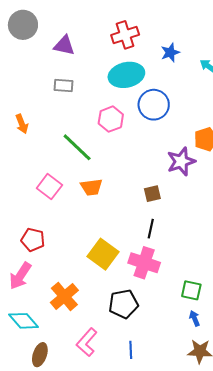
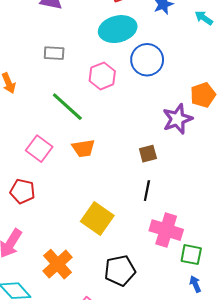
gray rectangle: (64, 85) -> (54, 53), moved
red pentagon: (33, 240) -> (23, 191), moved
pink cross: (144, 263) -> (166, 230), moved

